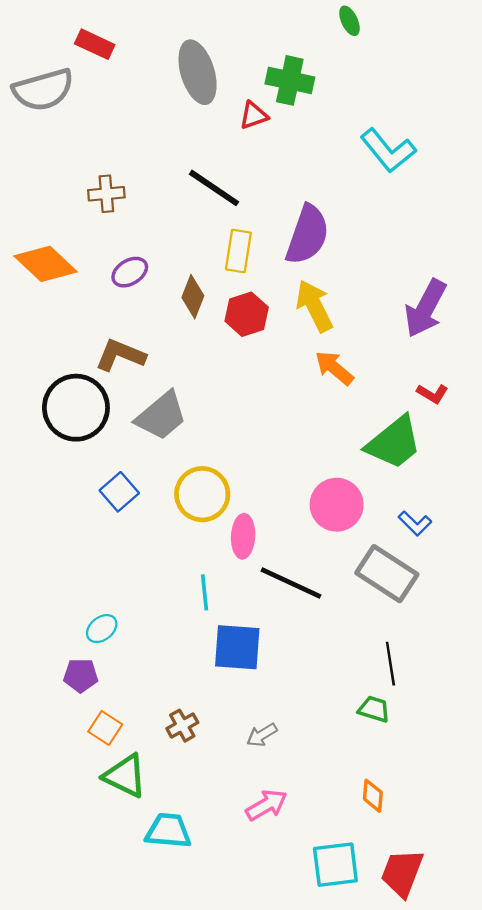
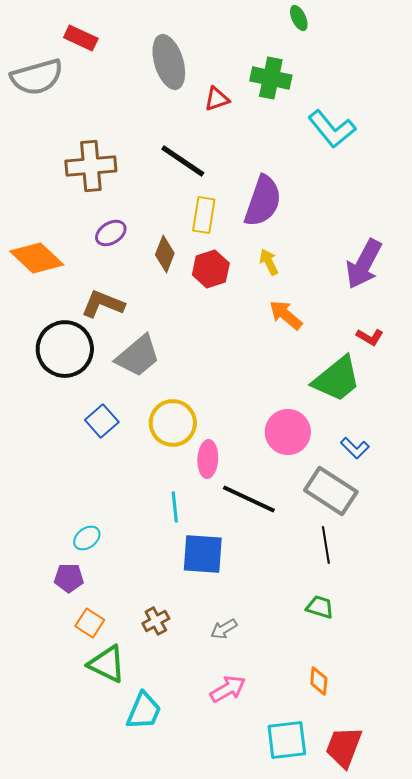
green cross: (290, 80) -> (271, 78), moved
brown cross: (106, 194) -> (91, 166), size x1.6
orange diamond: (46, 264) -> (37, 258), moved
yellow arrow: (314, 306) -> (269, 262), size x0.6
black line: (390, 664) -> (326, 545), moved
cyan trapezoid: (168, 831) -> (144, 711), turned 108

